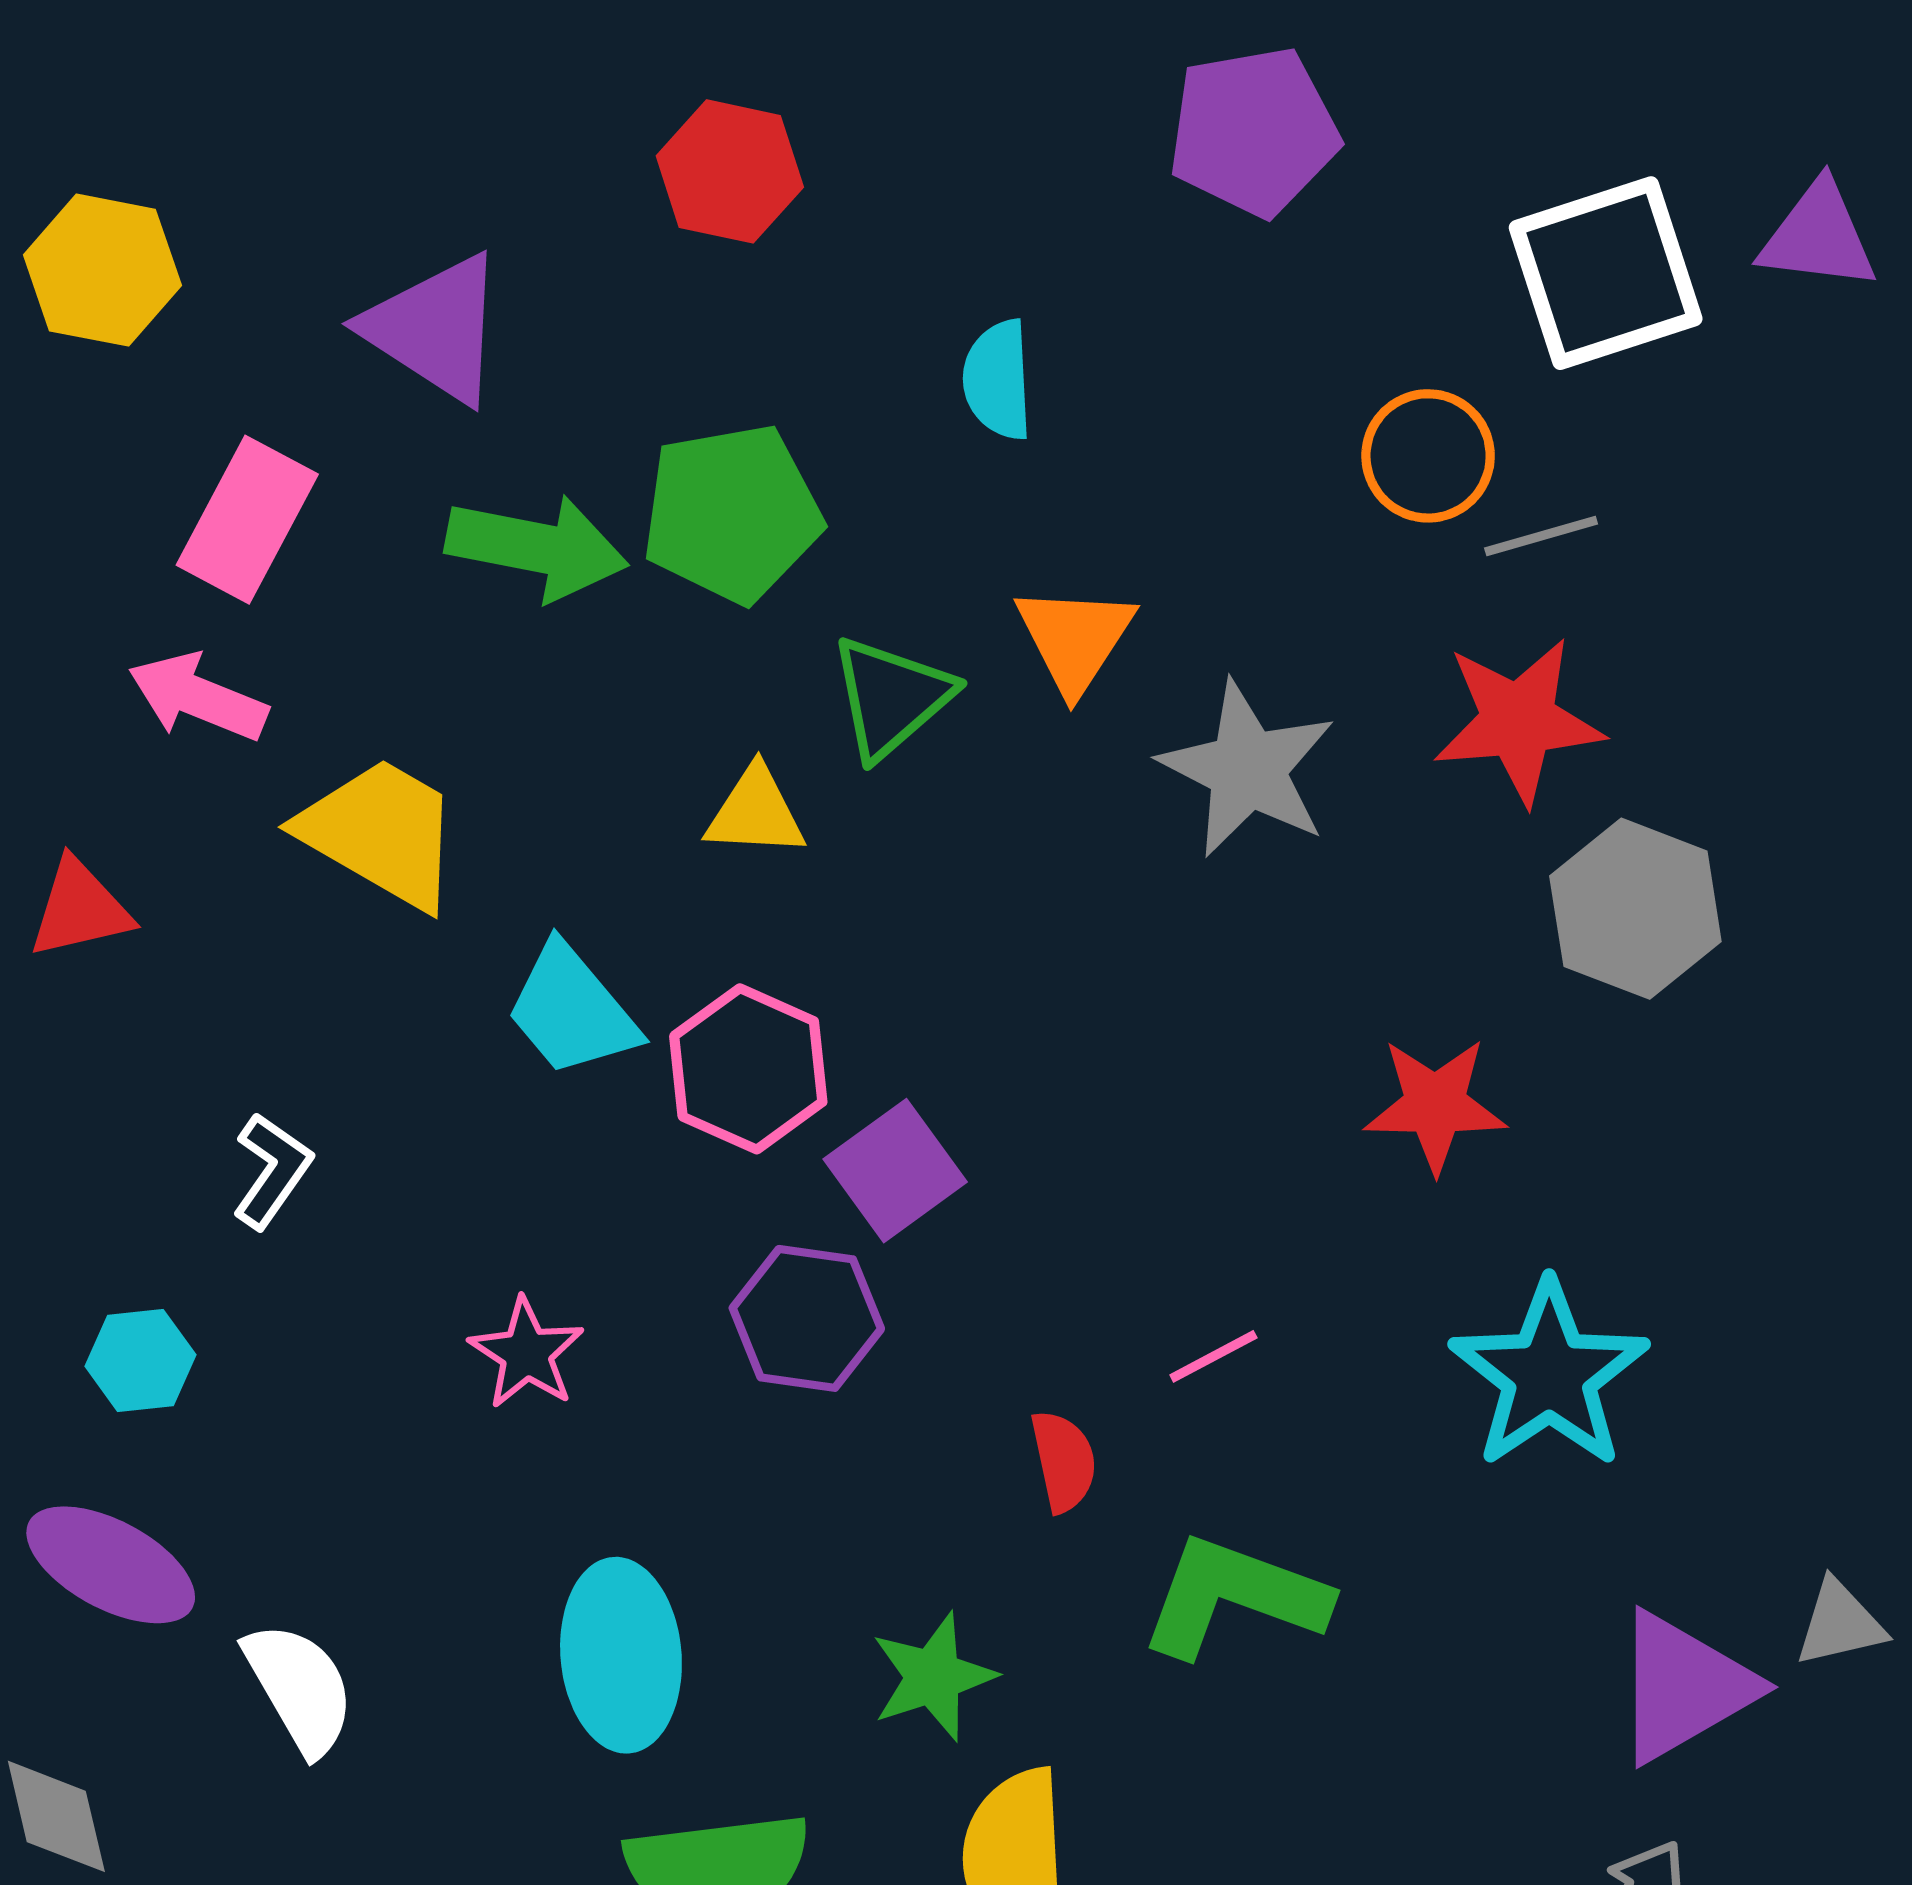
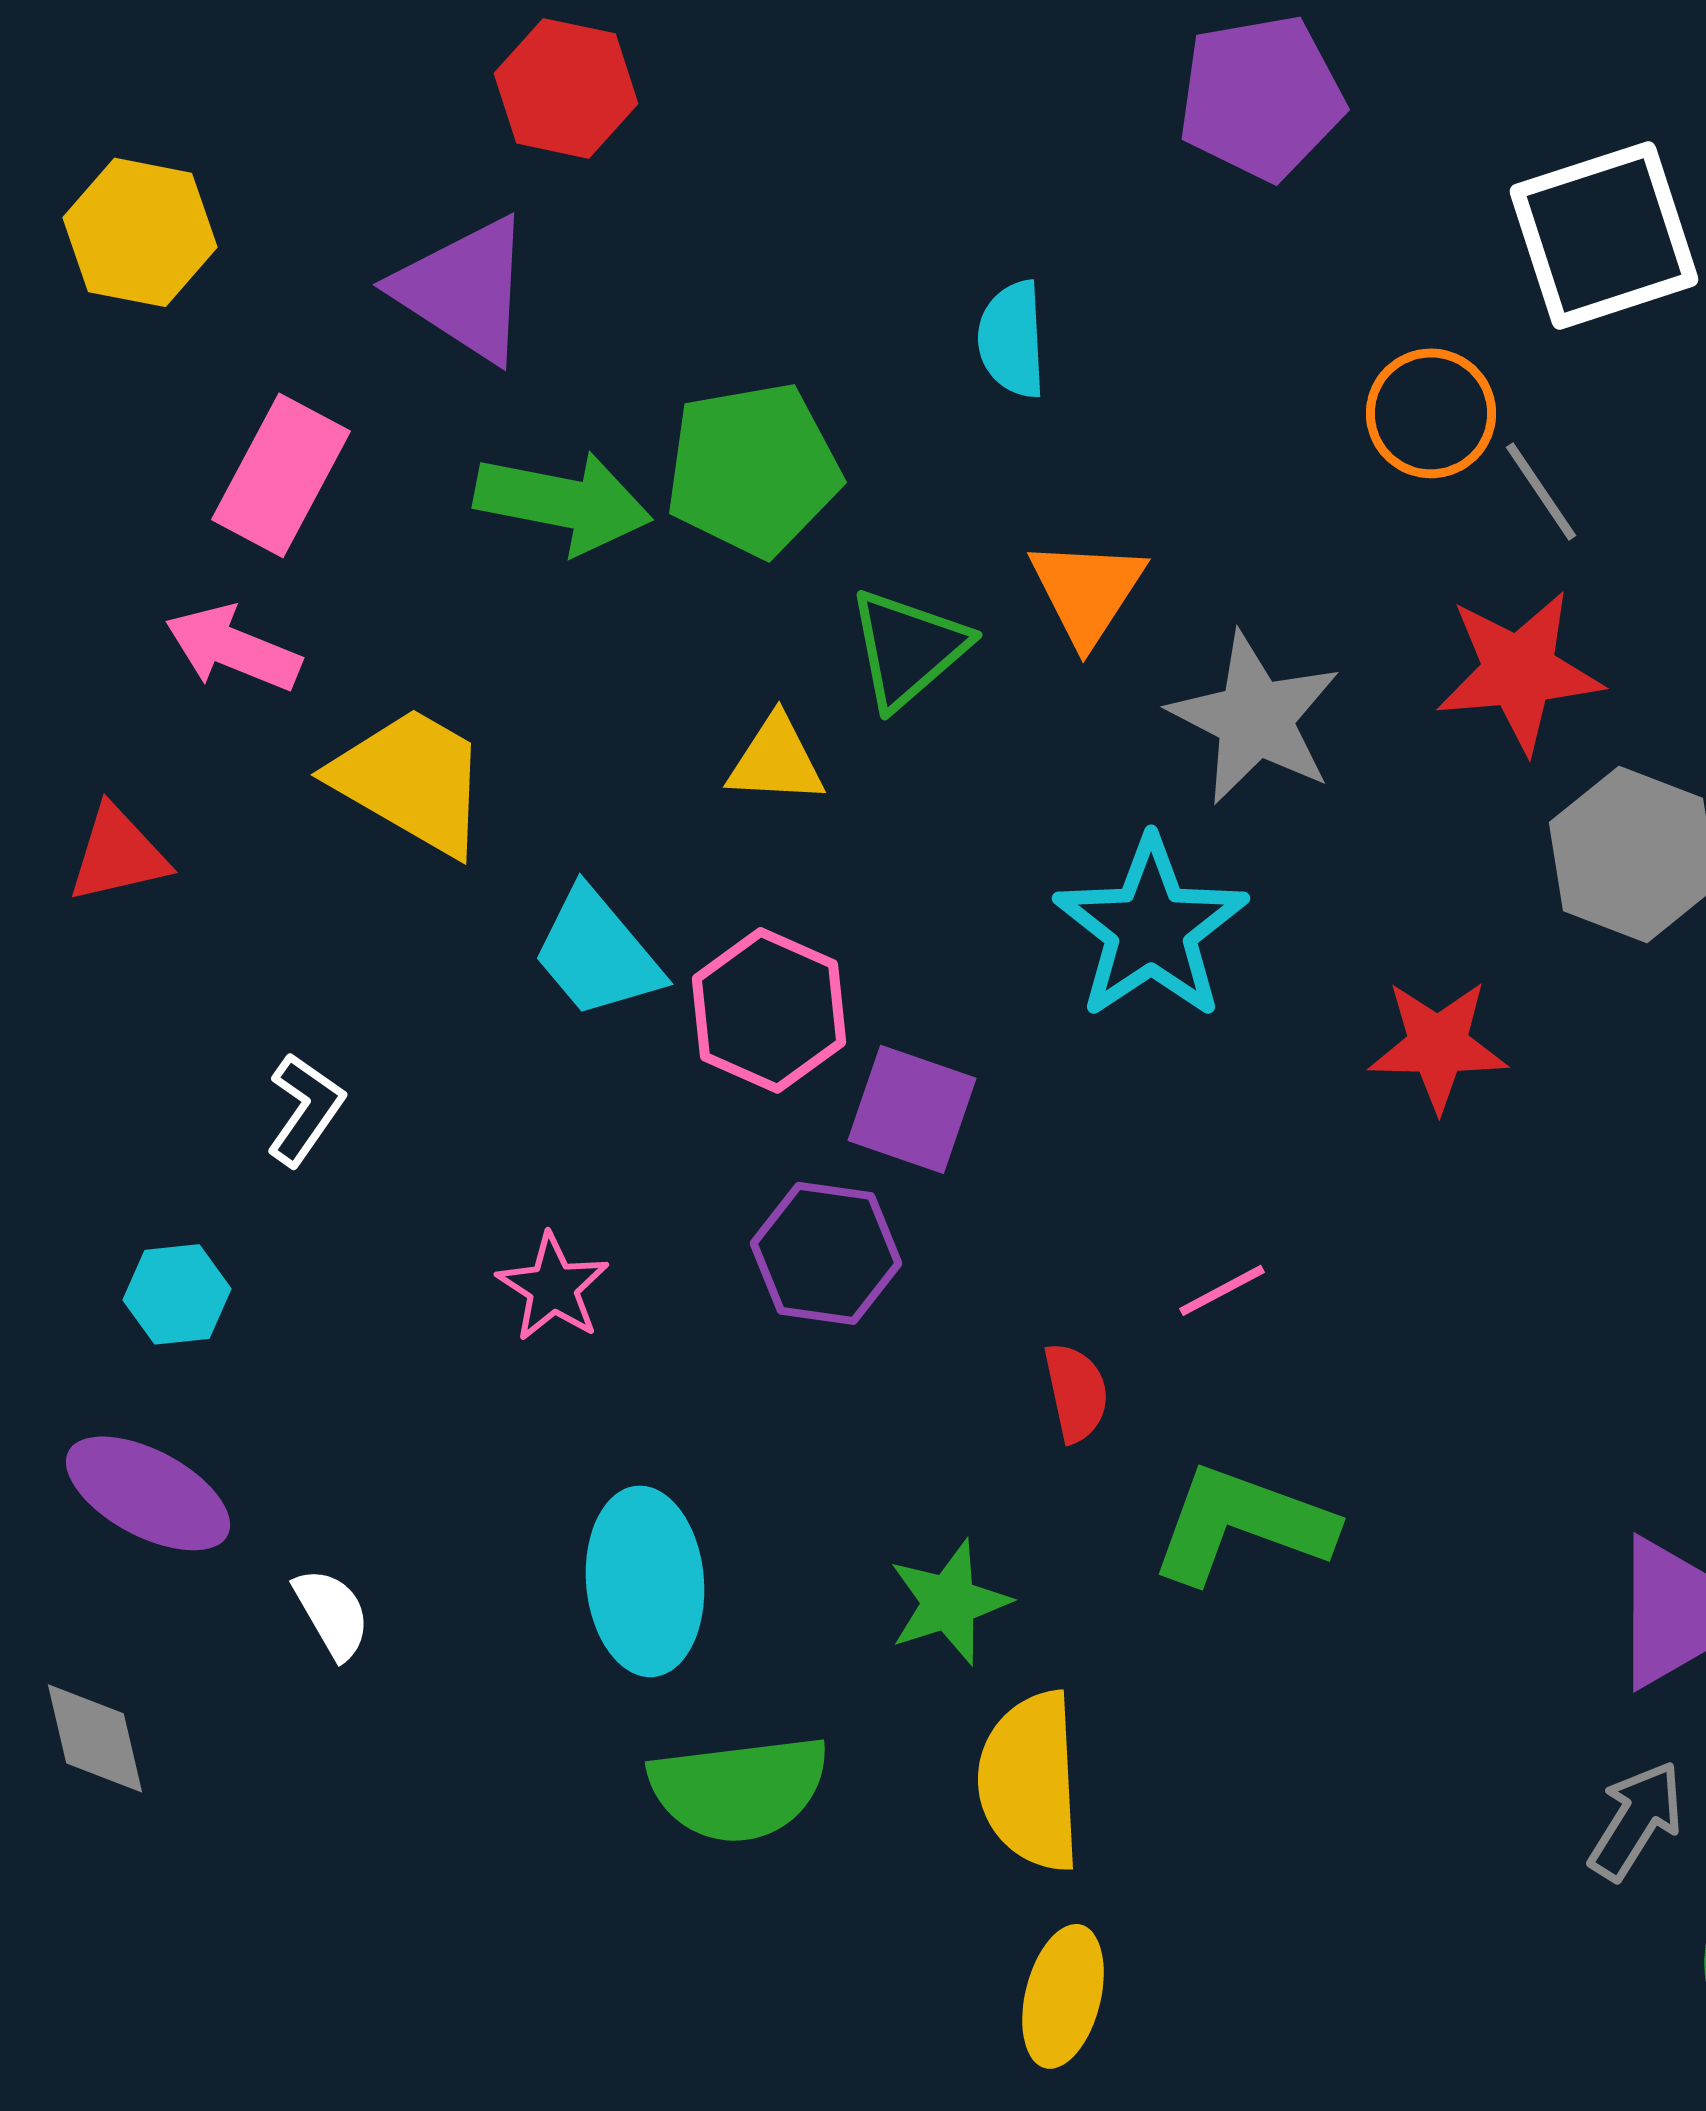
red hexagon: (730, 171) -> (566, 88), moved
gray line: (1541, 536) -> (1541, 491), turned 72
purple square: (895, 1171) -> (912, 1109), turned -35
cyan star: (1549, 1375) -> (1151, 928), moved
white semicircle: (300, 1688) -> (332, 1613), size x0.7

